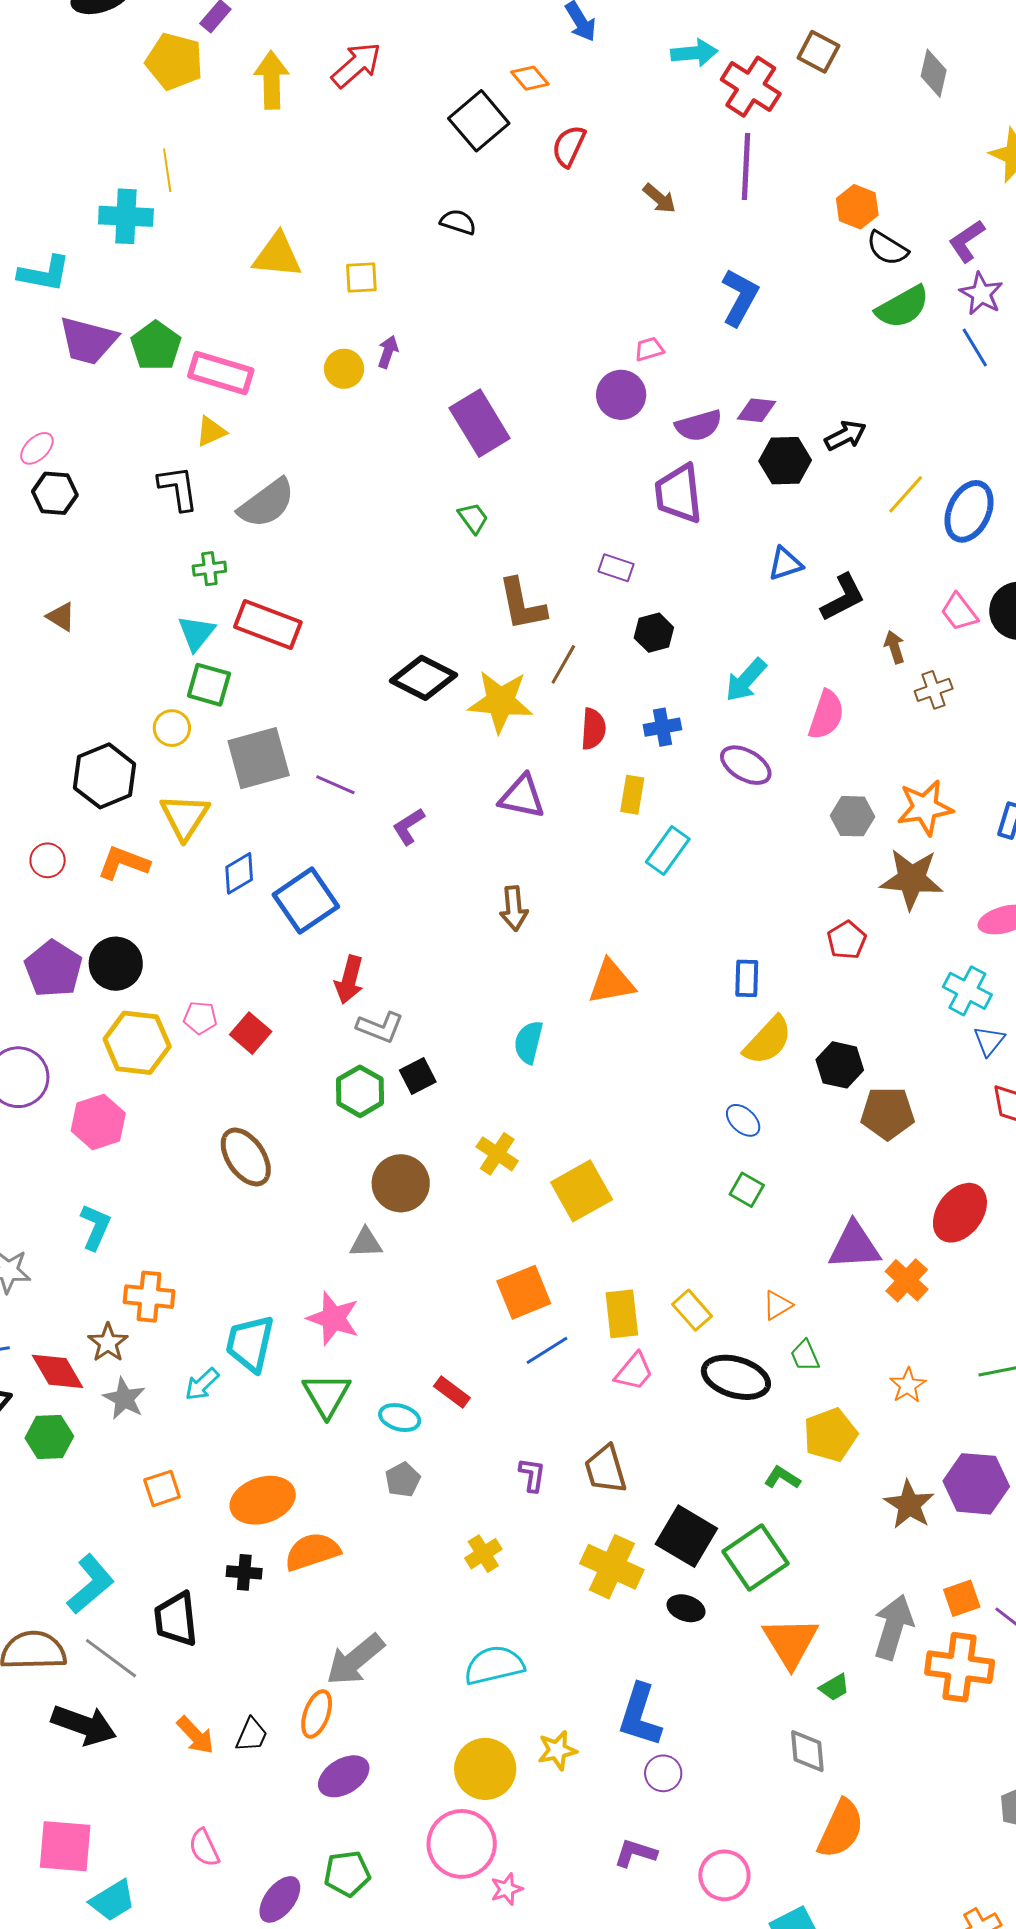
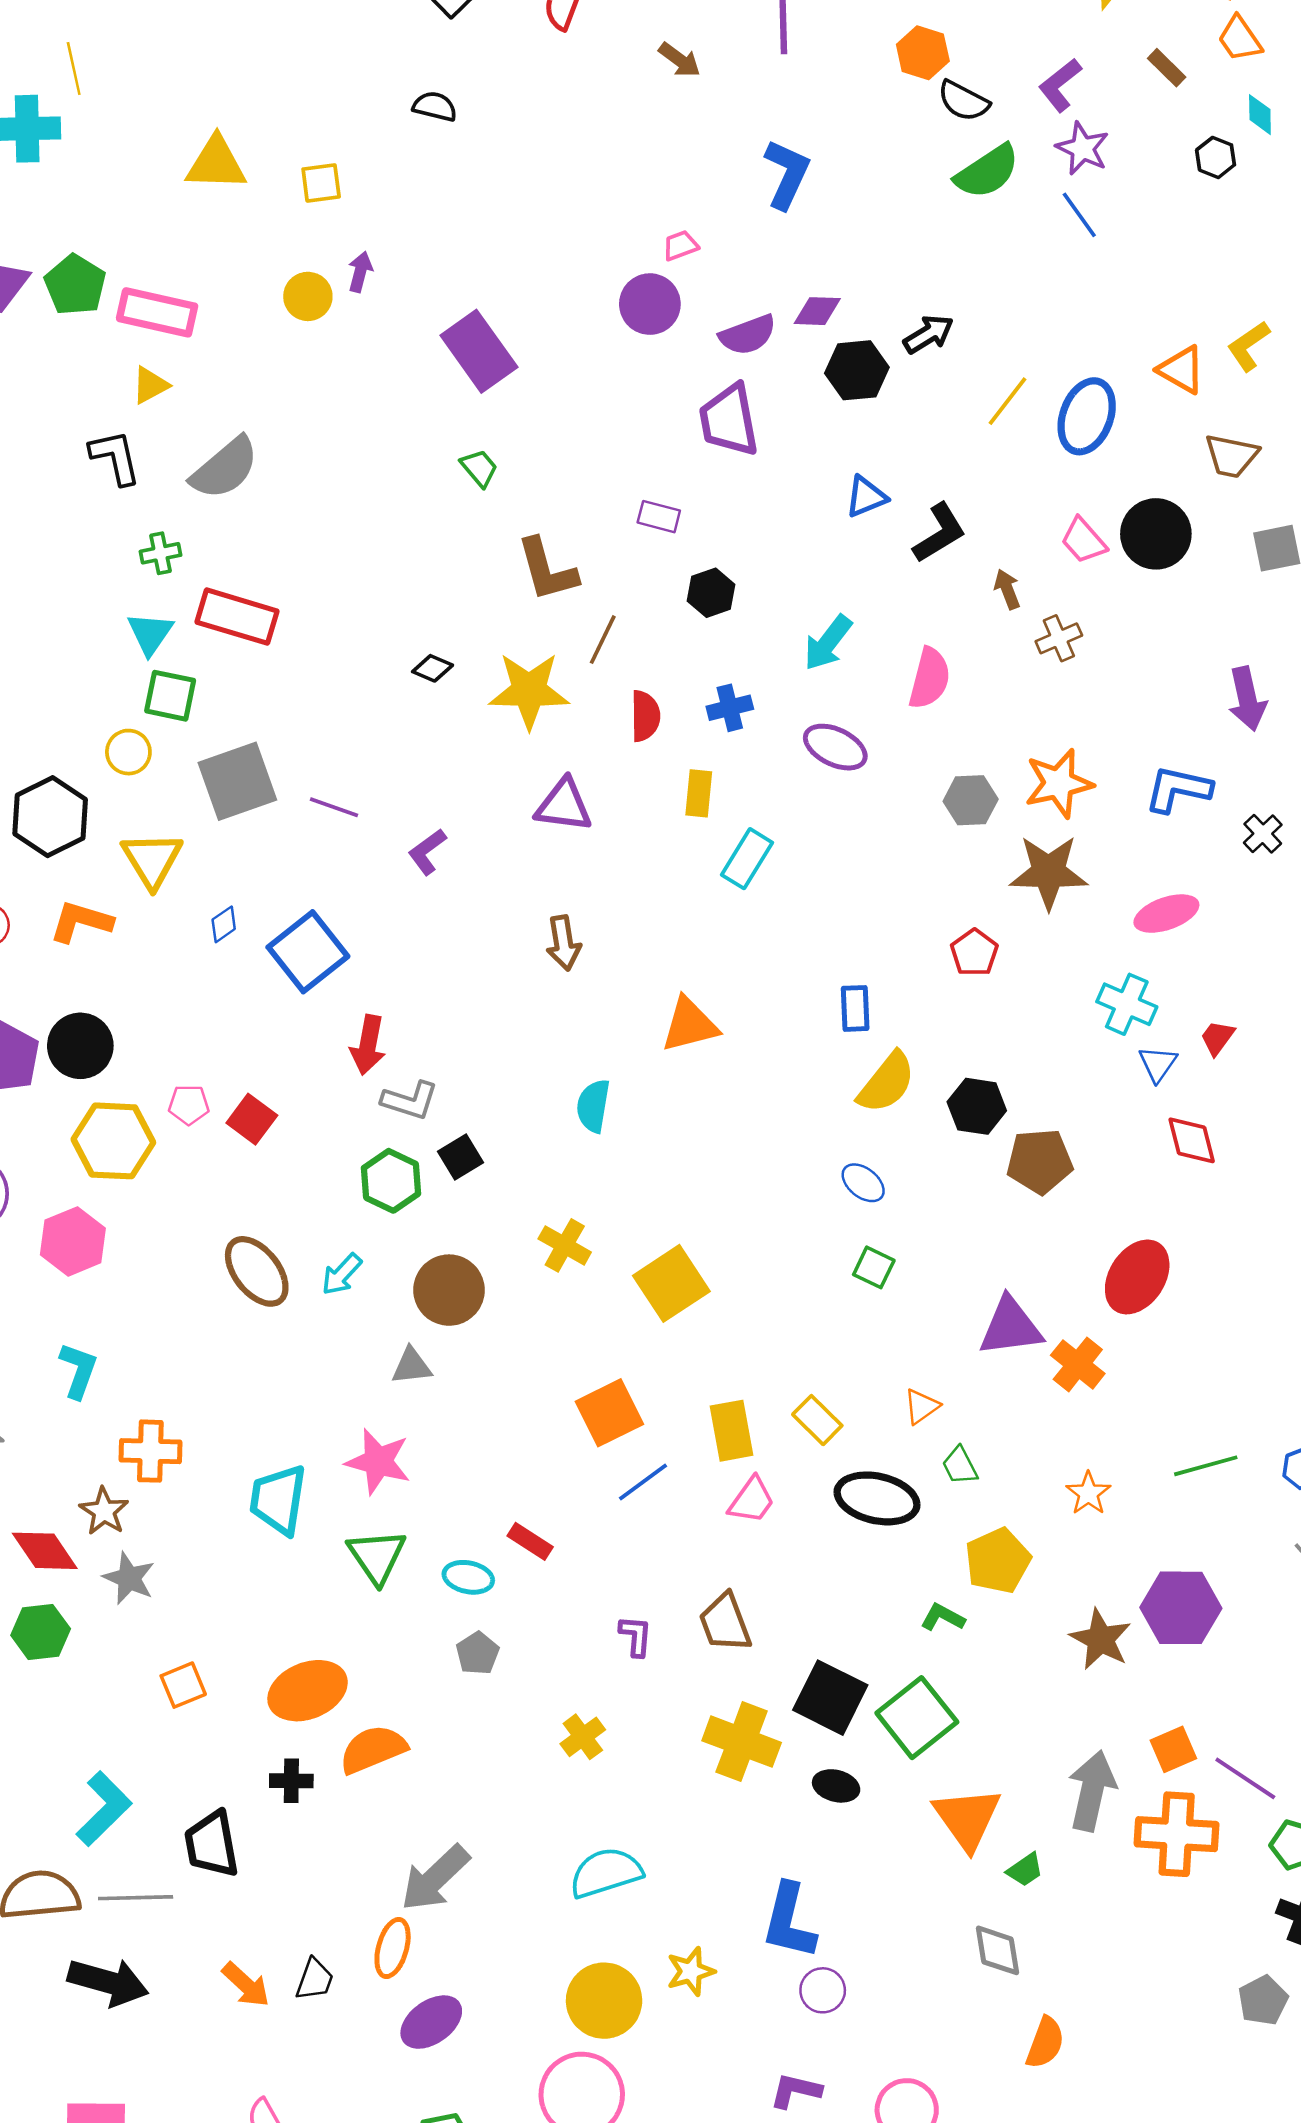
black diamond: (424, 678) -> (433, 668), size x0.5
blue diamond: (239, 873) -> (224, 924), size x0.7
cyan arrow: (202, 1384) -> (342, 1274), moved
gray line: (111, 1658) -> (136, 1898), turned -34
orange semicircle: (841, 1829) -> (1045, 2043), size x0.7

